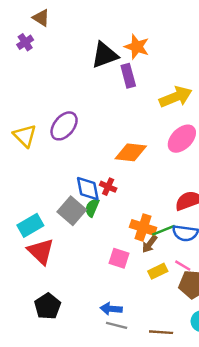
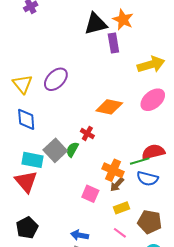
blue diamond: (88, 189) -> (26, 119), moved
cyan rectangle: (30, 225) -> (32, 160), moved, turned 35
green line: (163, 230) -> (140, 161), moved
pink line: (183, 266) -> (120, 233), moved

